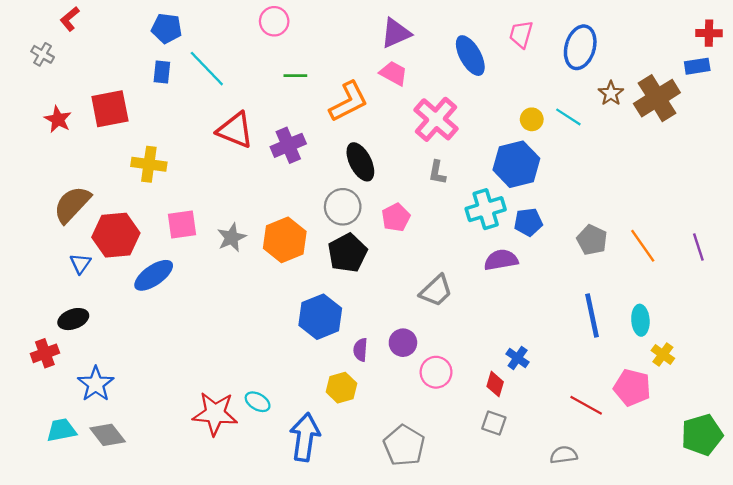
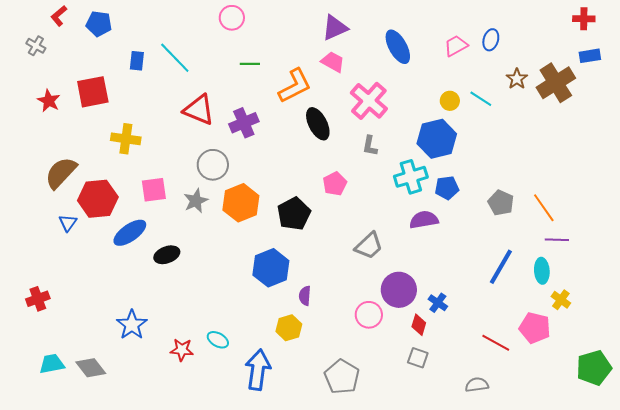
blue pentagon: (167, 28) -> (99, 24), moved
red cross: (709, 33) -> (584, 19), moved
pink trapezoid: (521, 34) -> (456, 46), moved, turned 45
blue ellipse: (580, 47) -> (491, 40), size x0.6
black ellipse: (360, 162) -> (318, 124), moved
gray circle: (343, 207) -> (213, 165), moved
purple line: (698, 247) -> (557, 240), moved, turned -70
blue line: (592, 315) -> (501, 267), turned 42
black ellipse: (73, 319) -> (167, 255), moved
purple circle: (403, 343) -> (399, 290), moved, size x1.5
blue star: (96, 384) -> (132, 325), moved
red star: (215, 414) -> (182, 350), size x0.6

